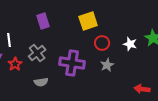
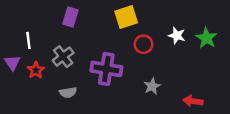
purple rectangle: (43, 21) -> (70, 17), turned 35
white star: (130, 44) -> (177, 36), moved
gray star: (107, 65) -> (152, 86), moved

